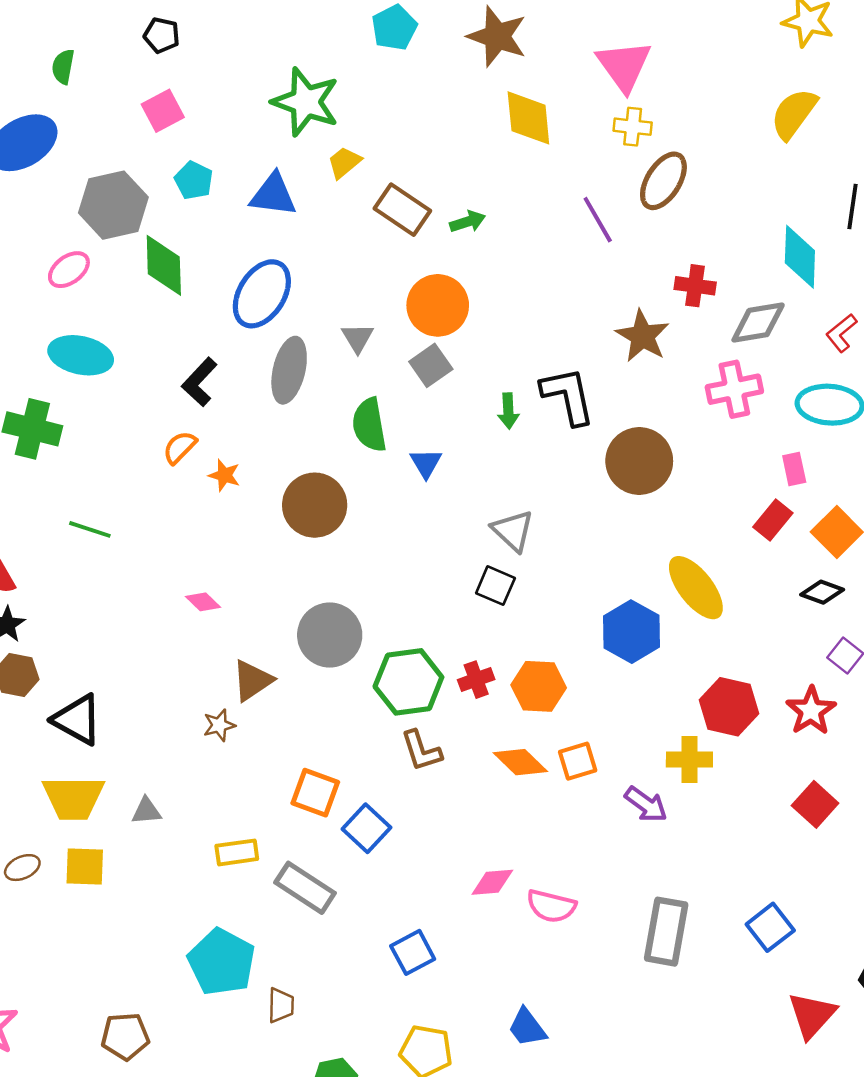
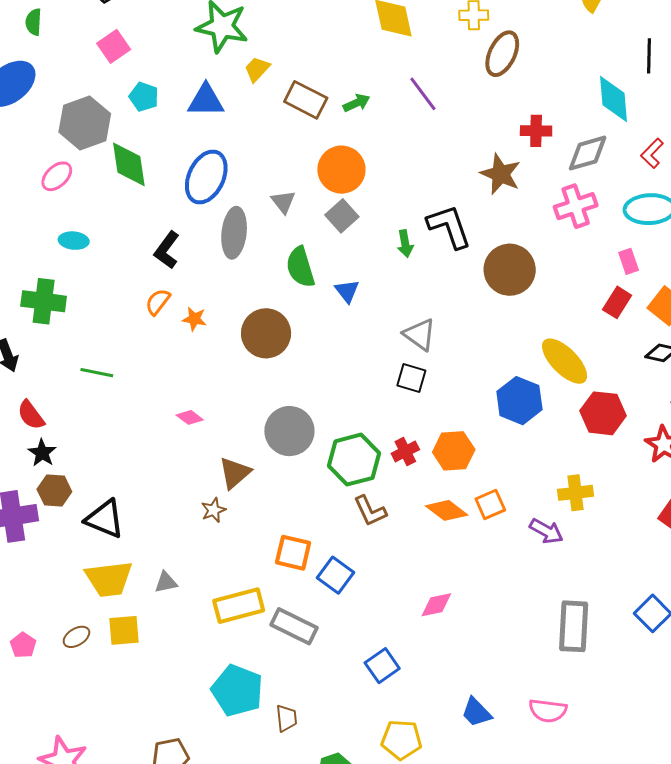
purple line: (598, 220) -> (423, 94), moved
cyan ellipse: (81, 355) -> (74, 241), size x0.6
red hexagon: (729, 707) -> (603, 413), moved
yellow rectangle: (237, 852) -> (239, 606), size x1.5
pink semicircle: (551, 906) -> (548, 711), moved

